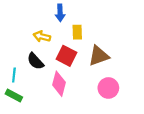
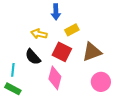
yellow rectangle: (77, 32) -> (72, 30), turned 64

